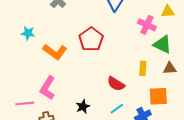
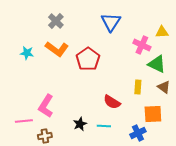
orange L-shape: (55, 52) -> (57, 49), moved
brown triangle: (170, 68) -> (164, 87), turned 40
cyan line: (117, 109) -> (104, 126), moved, turned 40

